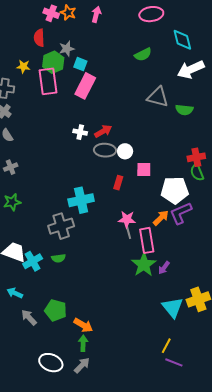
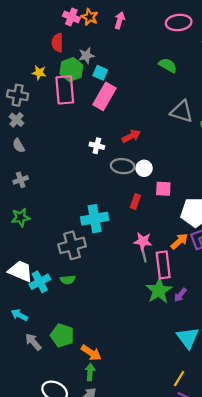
green semicircle: (143, 54) -> (168, 65), turned -126
red arrow: (103, 131) -> (131, 136), moved

